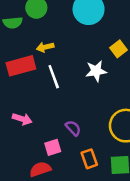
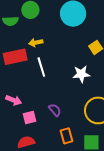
white star: (96, 71) -> (81, 74), moved
pink square: (53, 147) -> (29, 118), moved

